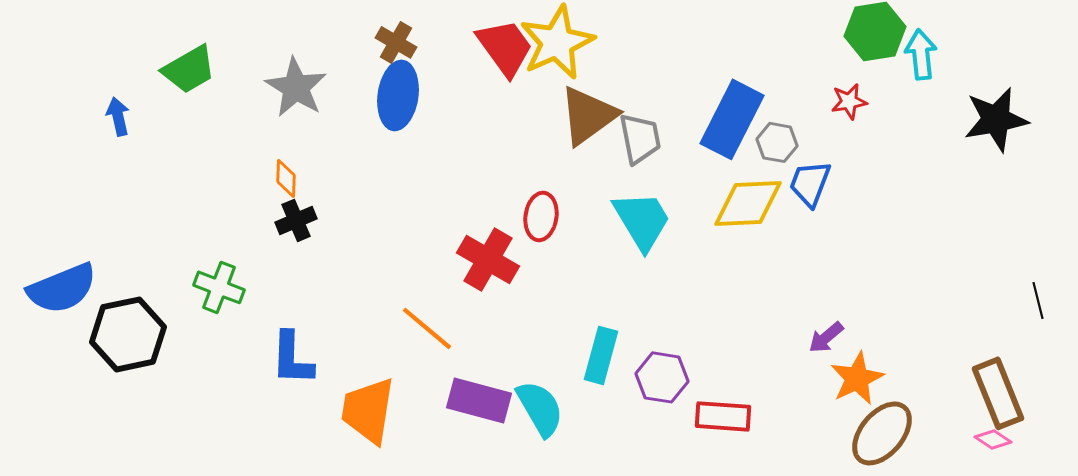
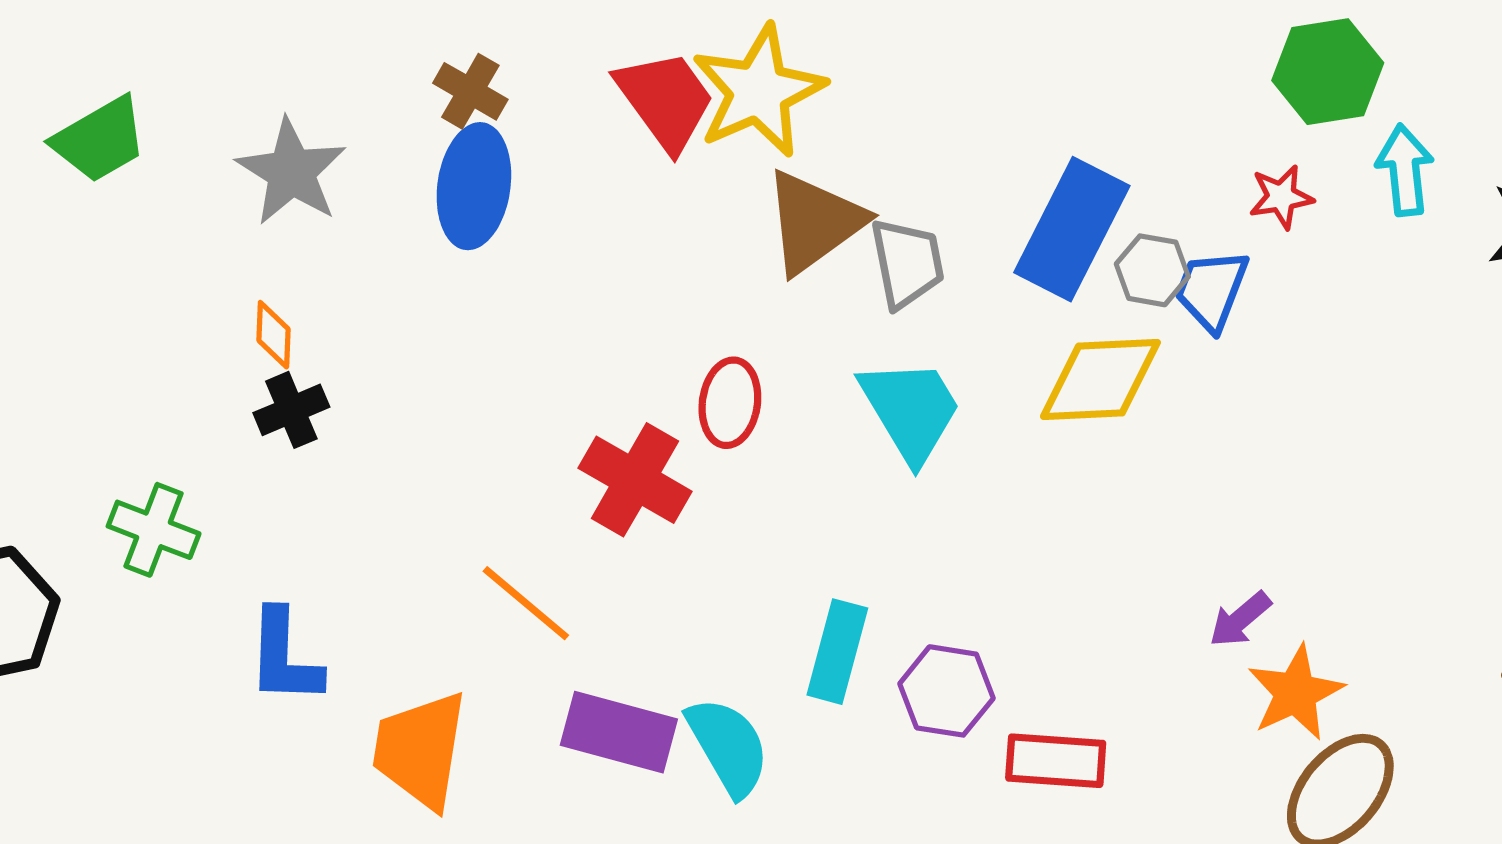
cyan arrow: (921, 54) -> (1405, 170), moved
blue trapezoid: (810, 183) -> (1211, 290), moved

